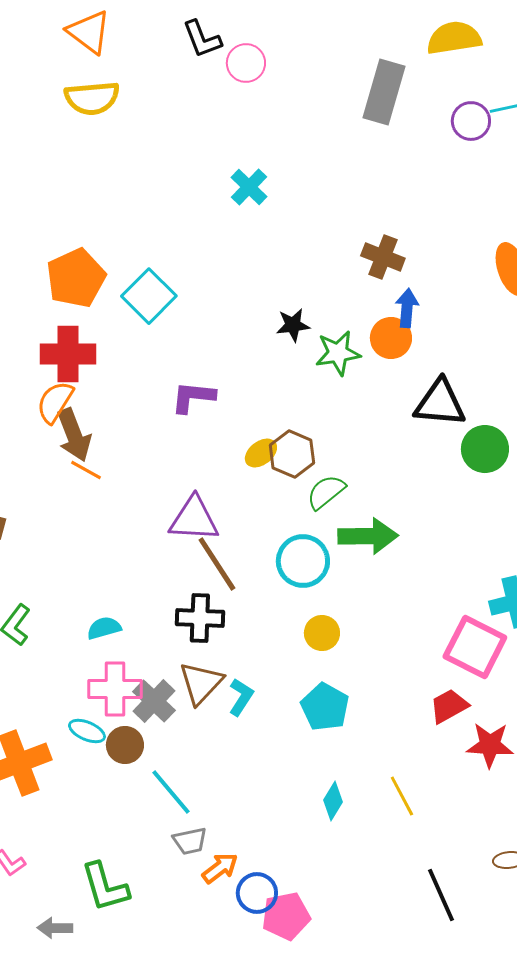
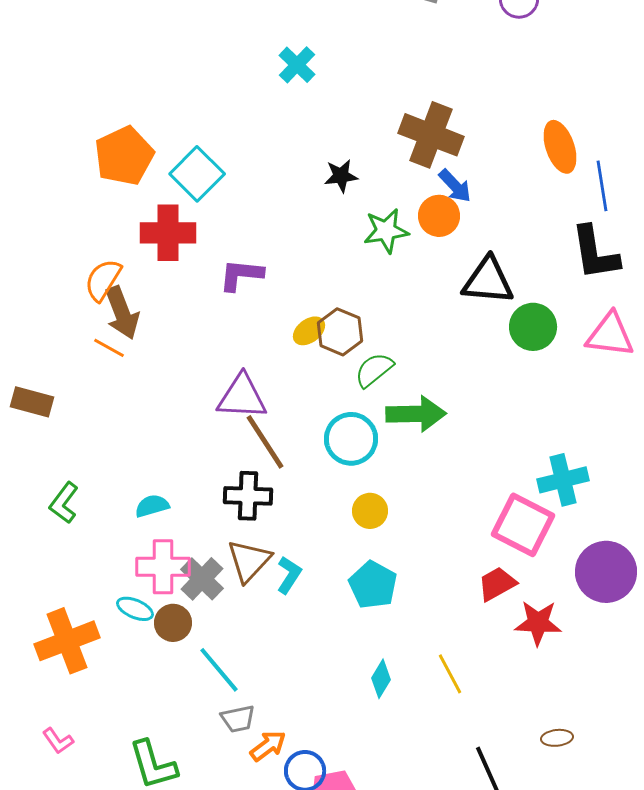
brown cross: (383, 257) -> (431, 135), size x1.5
blue arrow: (407, 308) -> (455, 186), turned 132
black star: (293, 325) -> (341, 176), moved
red cross: (68, 354) -> (168, 233), moved
orange line: (86, 470) -> (109, 348), moved

